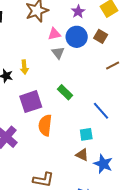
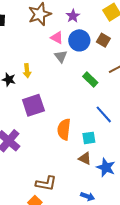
purple star: (78, 12) -> (73, 16), moved
pink triangle: (54, 34) -> (57, 38), turned 40
green rectangle: (65, 92) -> (90, 80), moved
orange semicircle: (45, 125) -> (64, 129), moved

